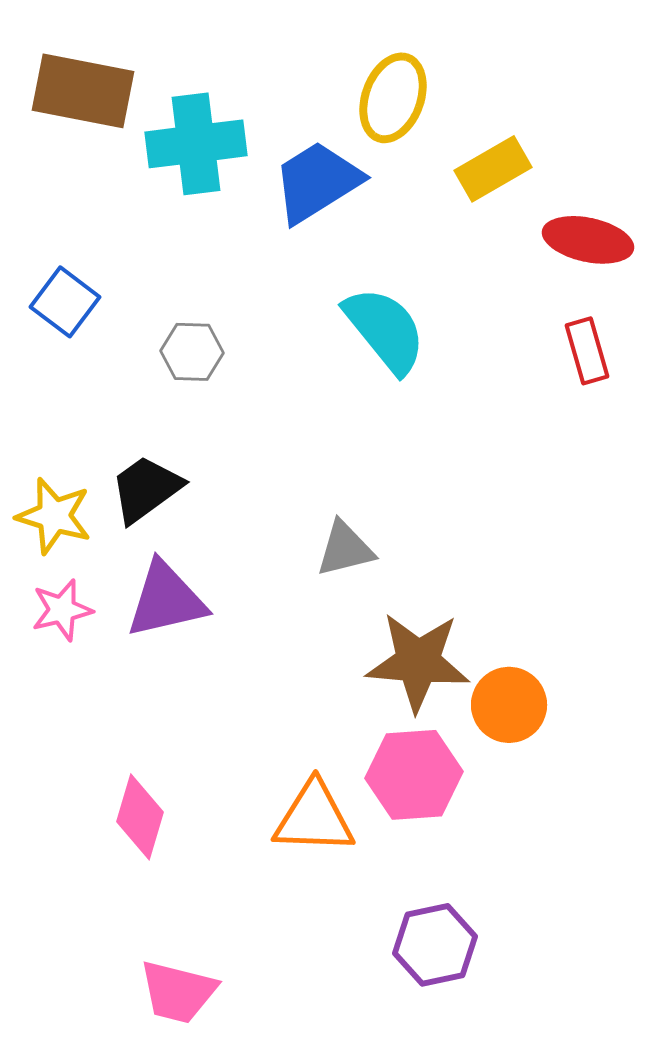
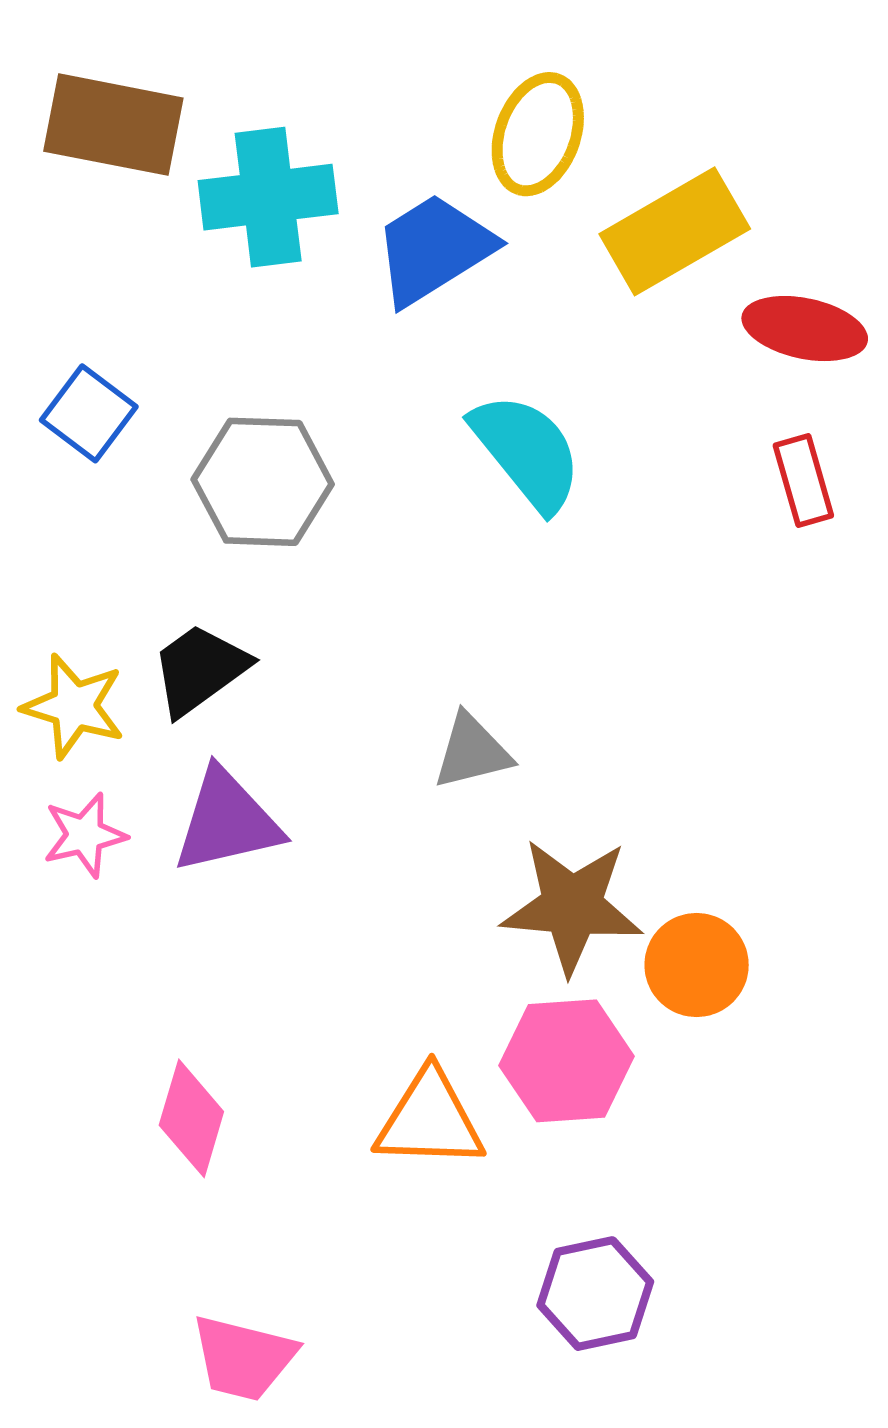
yellow rectangle: (493, 169) -> (675, 231), size x1.4
gray hexagon: (192, 352) -> (263, 482), size x1.6

